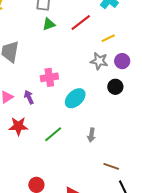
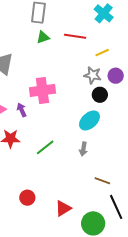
red line: (81, 22) -> (75, 36), turned 45
pink cross: (49, 77) -> (42, 90), size x1.4
black circle: (115, 87) -> (100, 95), moved
cyan ellipse: (75, 98) -> (89, 120), moved

